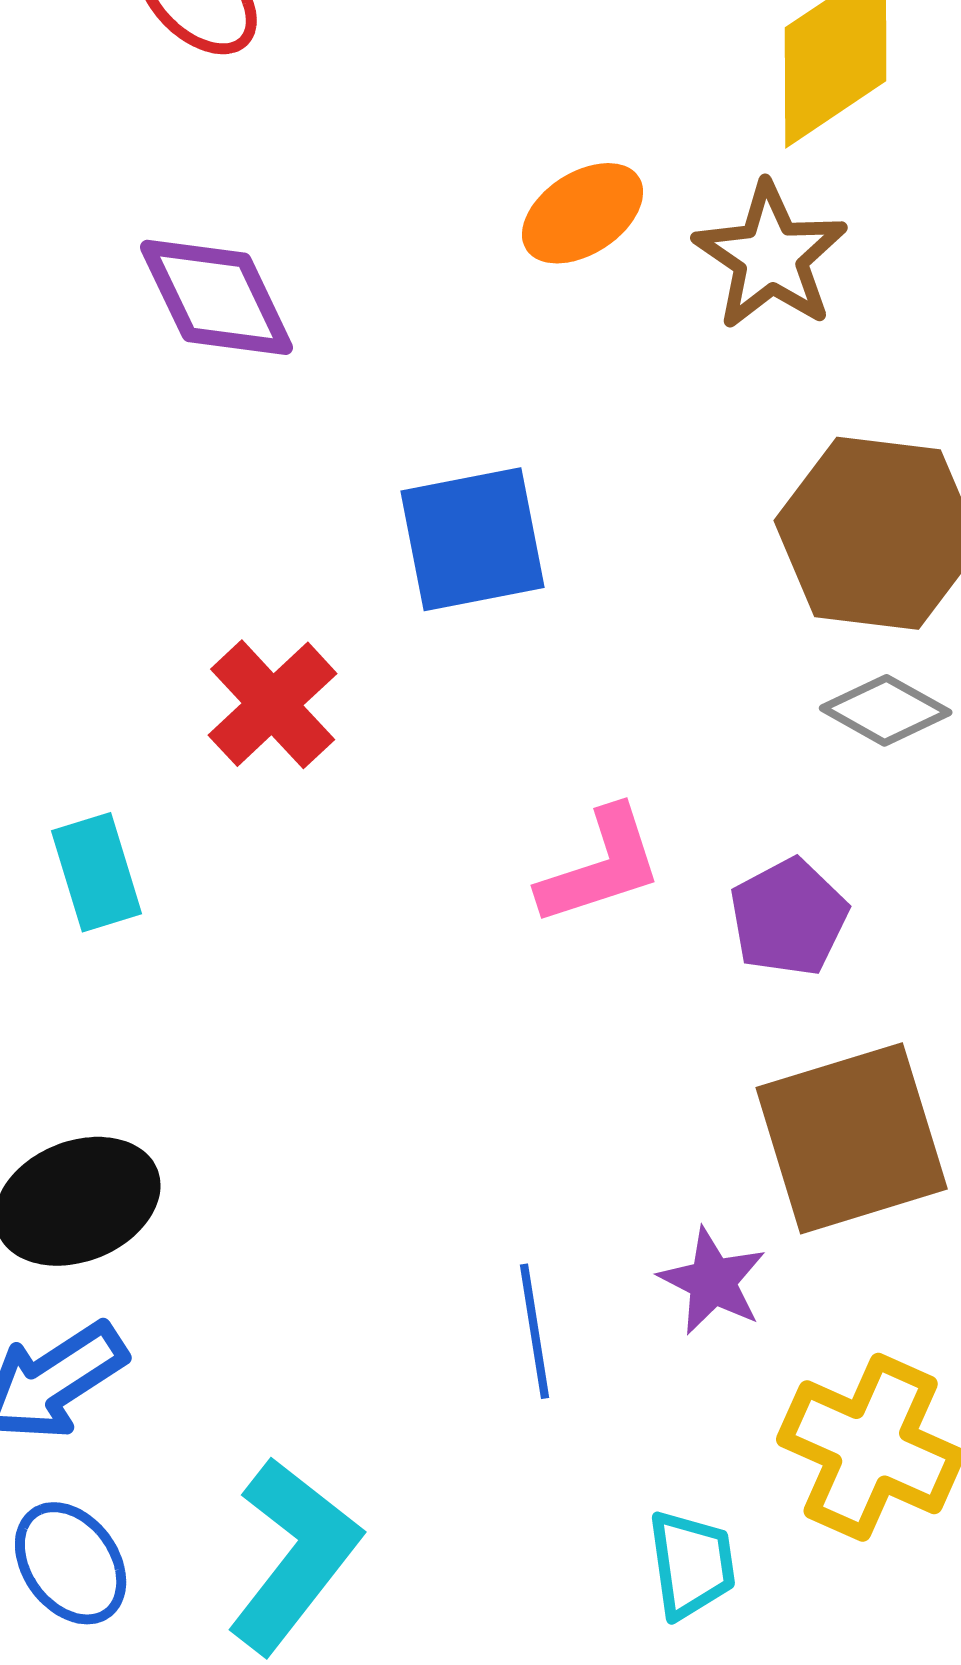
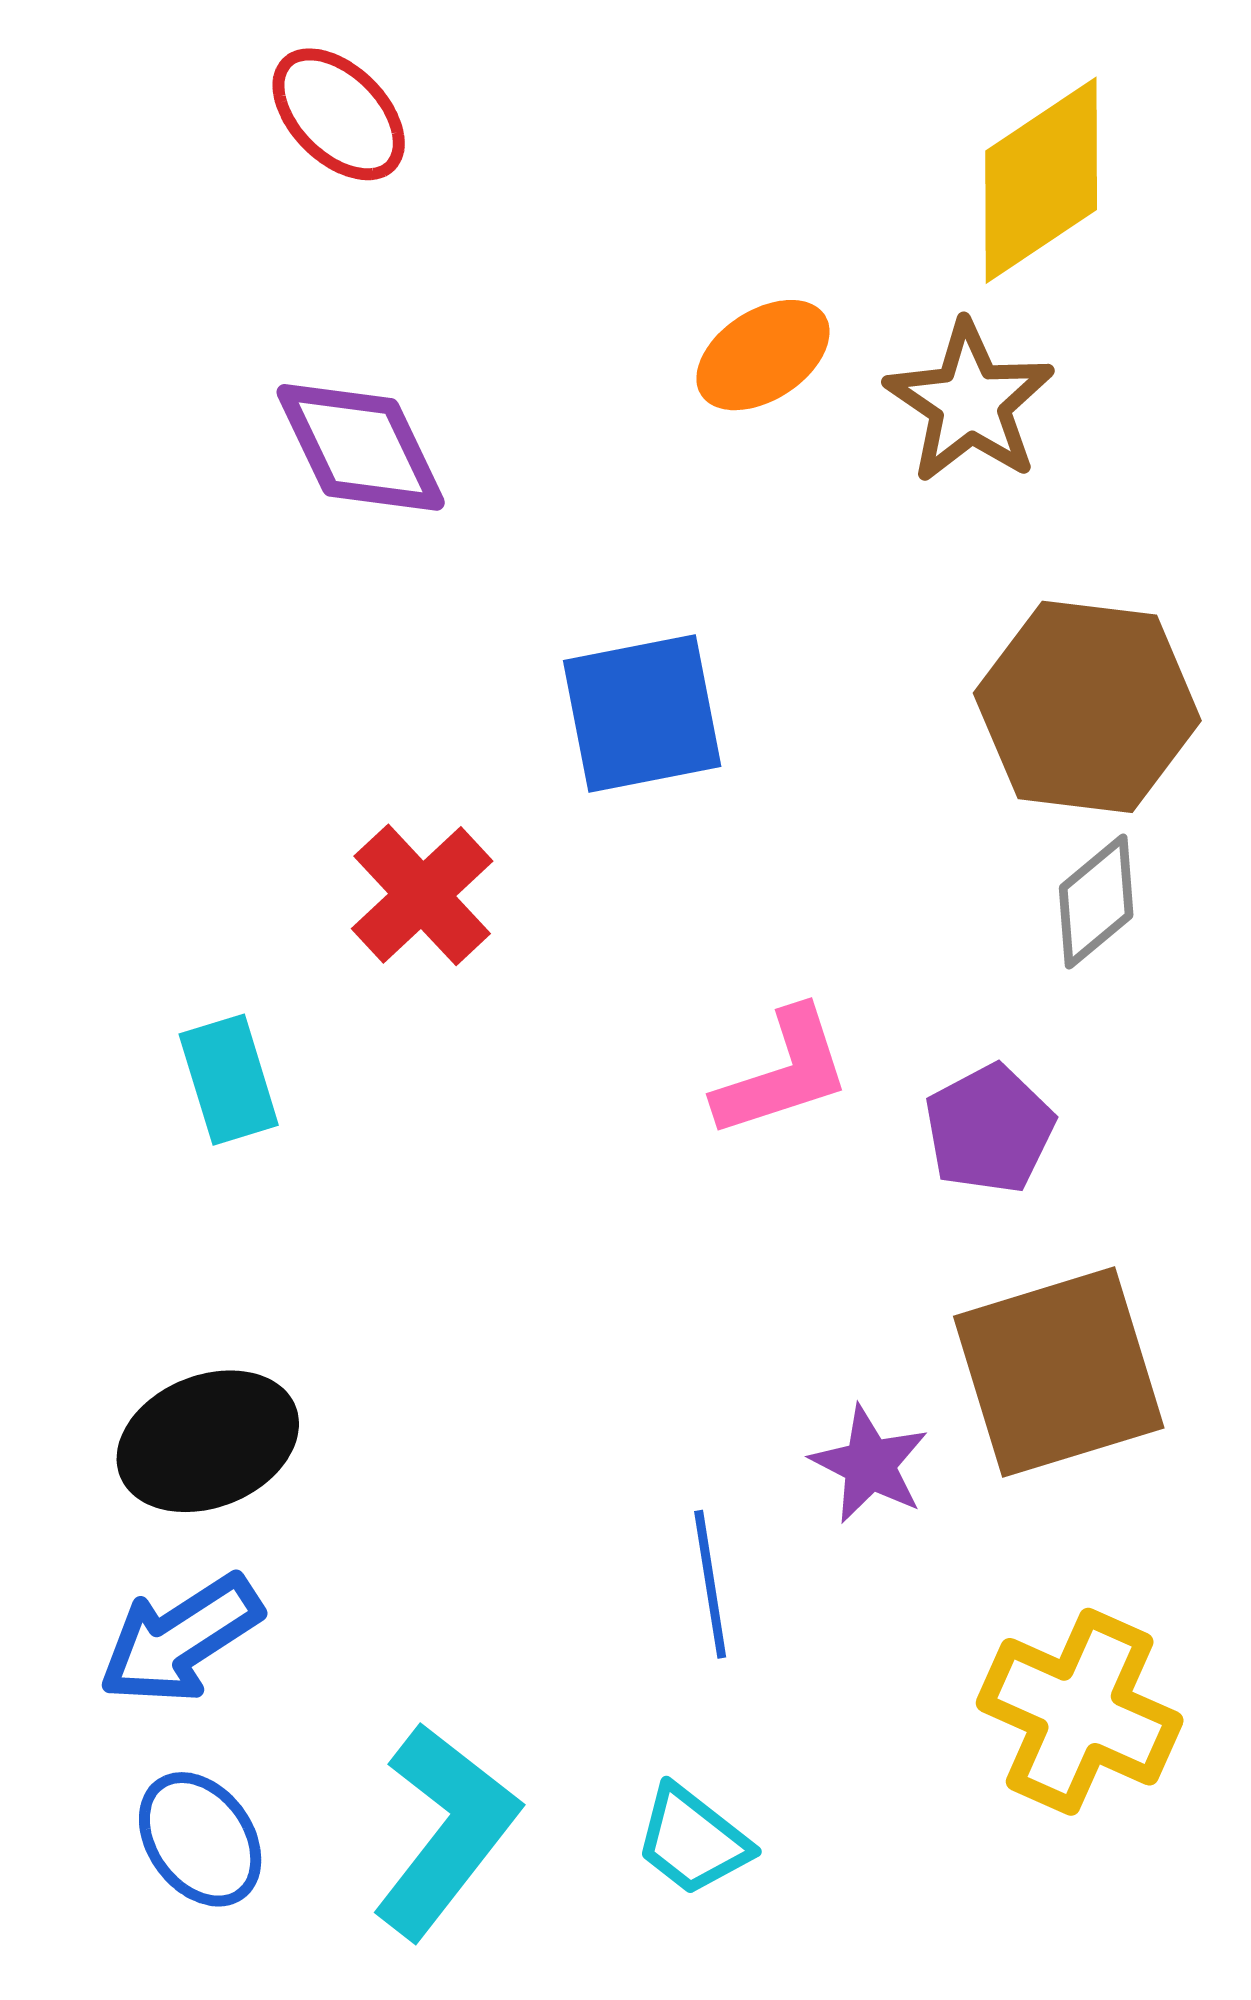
gray diamond: (886, 710) -> (1096, 902), turned -69
purple star: (713, 1281) -> (870, 1464), moved
cyan trapezoid: (692, 1564) -> (693, 1840), moved, turned 136

